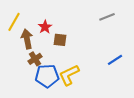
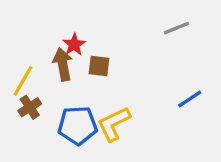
yellow line: (14, 22) -> (23, 81), moved
brown arrow: (27, 39) -> (63, 64), moved
brown cross: (35, 59) -> (30, 107), moved

